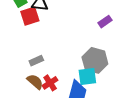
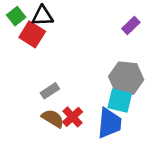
red square: (30, 16) -> (32, 34), turned -30
cyan square: (87, 76) -> (120, 101), turned 30

